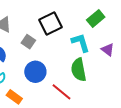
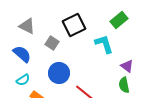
purple triangle: (108, 50) -> (127, 66), moved
green semicircle: (79, 70) -> (124, 85), moved, size x0.7

